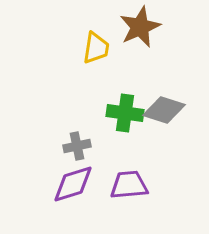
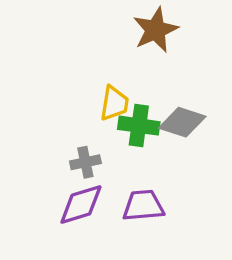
yellow trapezoid: (96, 48) -> (114, 103), moved

